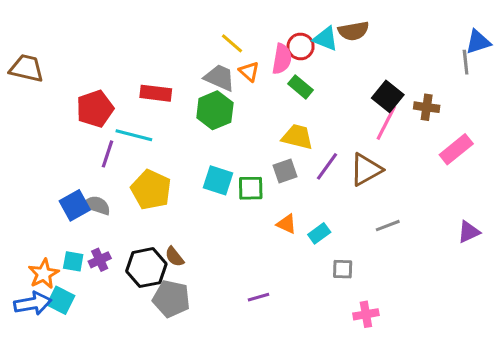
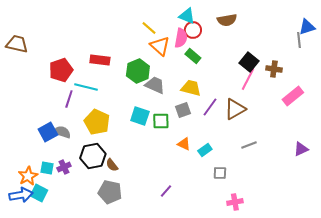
cyan triangle: (325, 39) -> (187, 16), moved
orange triangle: (249, 71) -> (160, 46), size x1.5
gray trapezoid: (220, 78) -> (155, 85), moved
black hexagon: (146, 268) -> (93, 156), moved
purple line: (258, 297) -> (166, 191), turned -32

